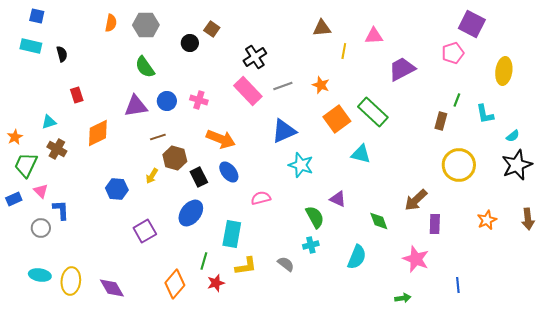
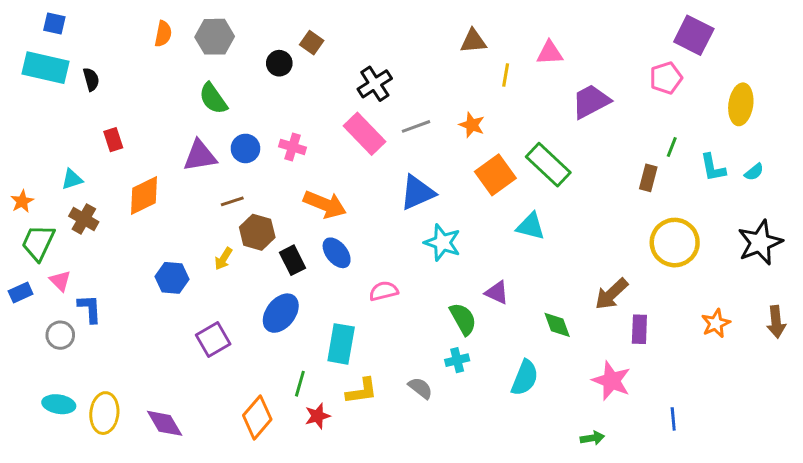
cyan rectangle: (31, 46) -> (46, 68), size x1.4
cyan semicircle: (513, 136) -> (754, 172), moved

